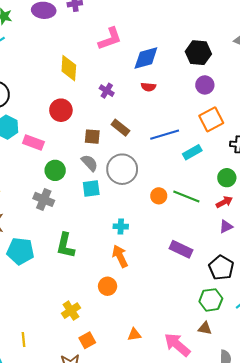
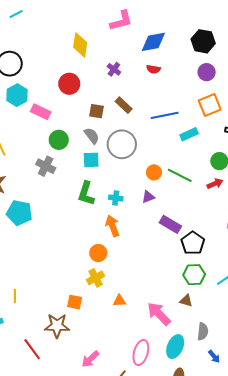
purple triangle: (226, 227) -> (148, 197), moved
green L-shape: (65, 245) -> (86, 194), moved
black pentagon: (221, 268) -> (193, 243), moved
yellow cross: (71, 311) -> (96, 278), moved
orange square: (87, 340) -> (75, 302), turned 35

